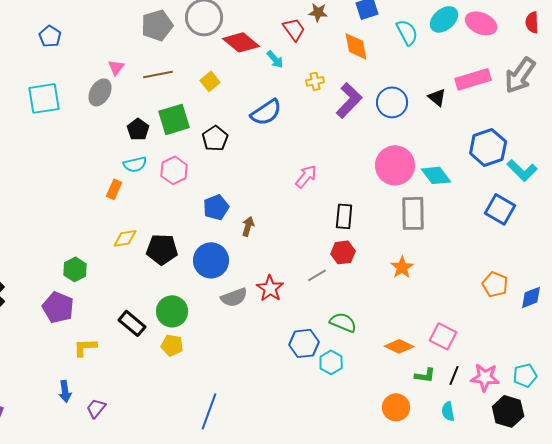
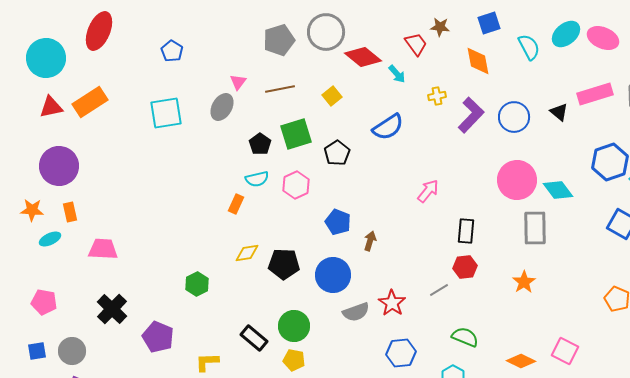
blue pentagon: (216, 207) -> (338, 222), turned -30
purple pentagon: (58, 307) -> (158, 337), moved
blue hexagon: (304, 343) -> (401, 353), moved

